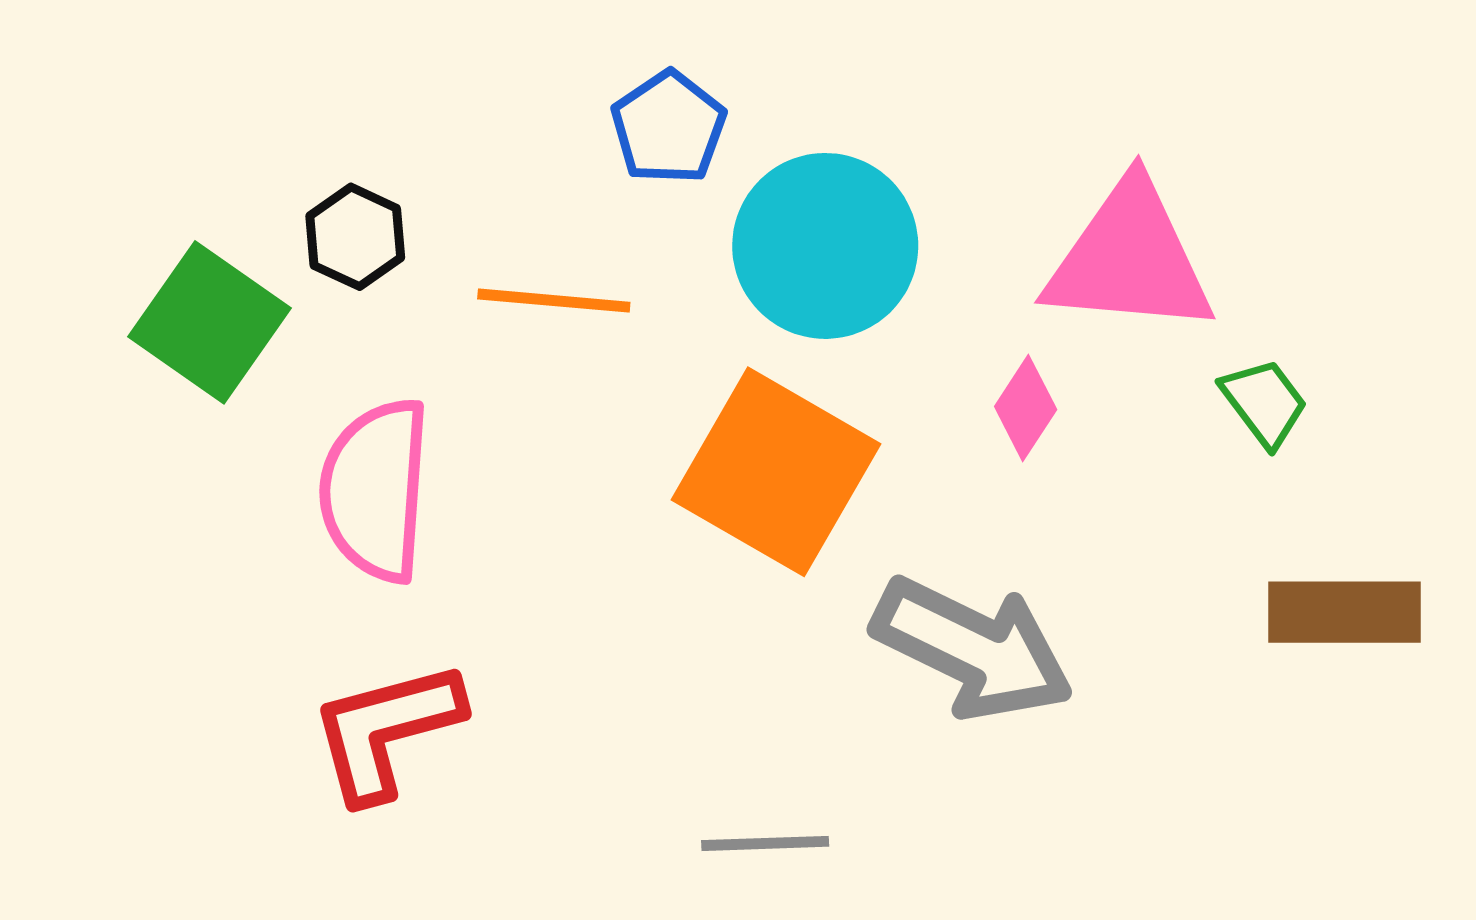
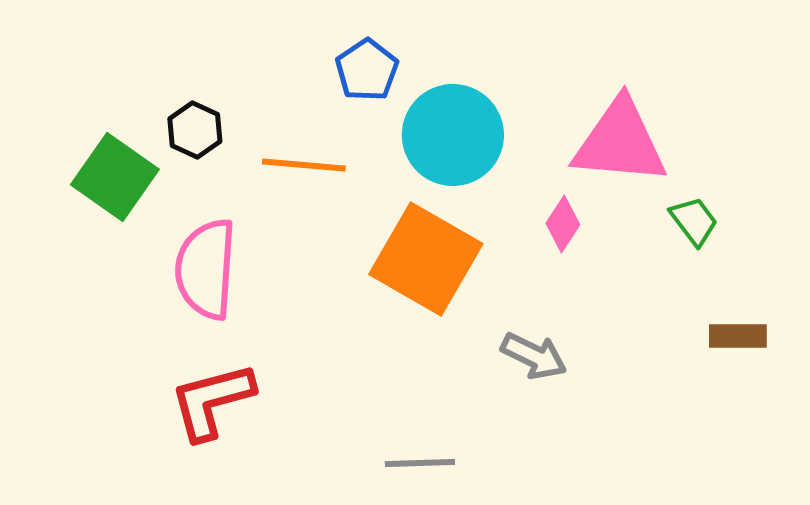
brown rectangle: (1344, 612) -> (738, 336), size x0.7
gray arrow: (973, 649) -> (534, 356), size x0.6

